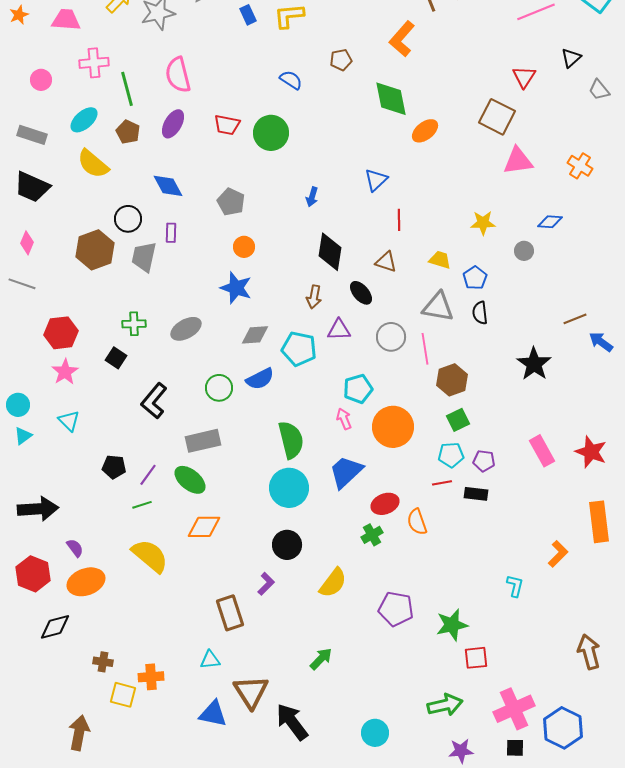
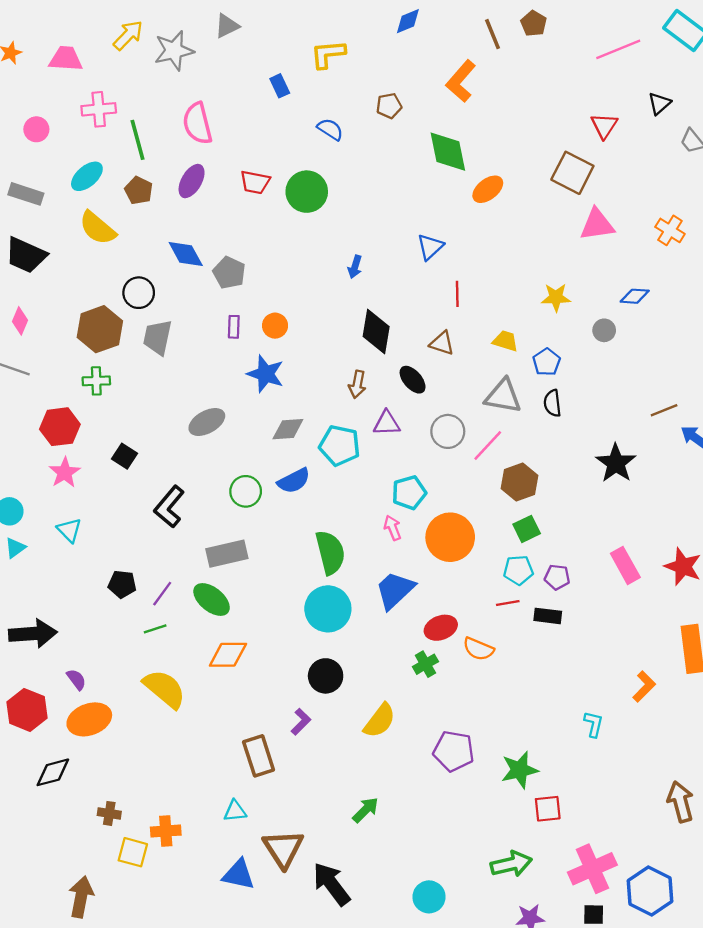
blue rectangle: (248, 15) -> (280, 86), moved
gray pentagon: (231, 202) -> (229, 273), moved
purple rectangle: (171, 233) -> (234, 327), moved
green cross: (134, 324) -> (96, 381), moved
pink line: (425, 349) -> (488, 446), turned 52
orange semicircle: (417, 522) -> (478, 649), turned -48

